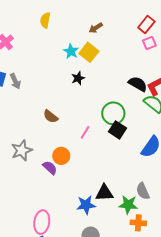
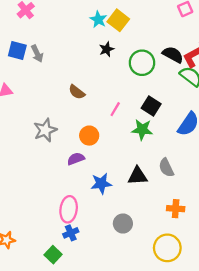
green circle: (113, 113) -> (142, 63), moved
purple semicircle: (50, 168) -> (76, 159), moved, turned -63
gray semicircle: (143, 191) -> (166, 168), moved
blue star: (86, 205) -> (101, 184), moved
green star: (128, 205) -> (142, 130), moved

